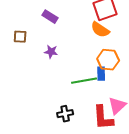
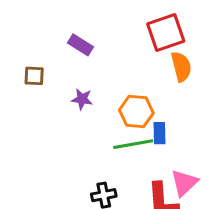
orange semicircle: (100, 30) -> (181, 67), moved, turned -138
orange hexagon: (108, 60) -> (136, 112), moved

